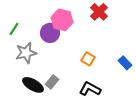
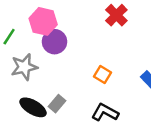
pink hexagon: (62, 20) -> (43, 21), moved

